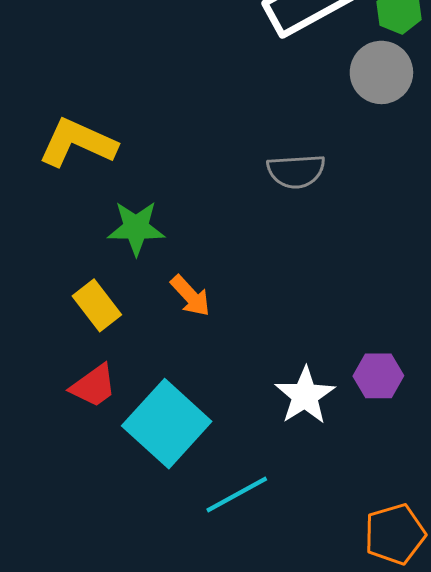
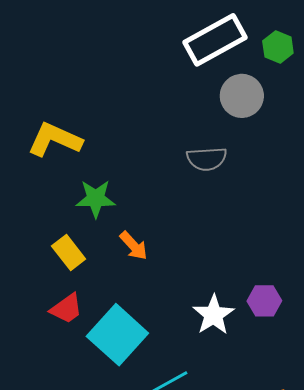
gray circle: (381, 72) -> (242, 96), moved

